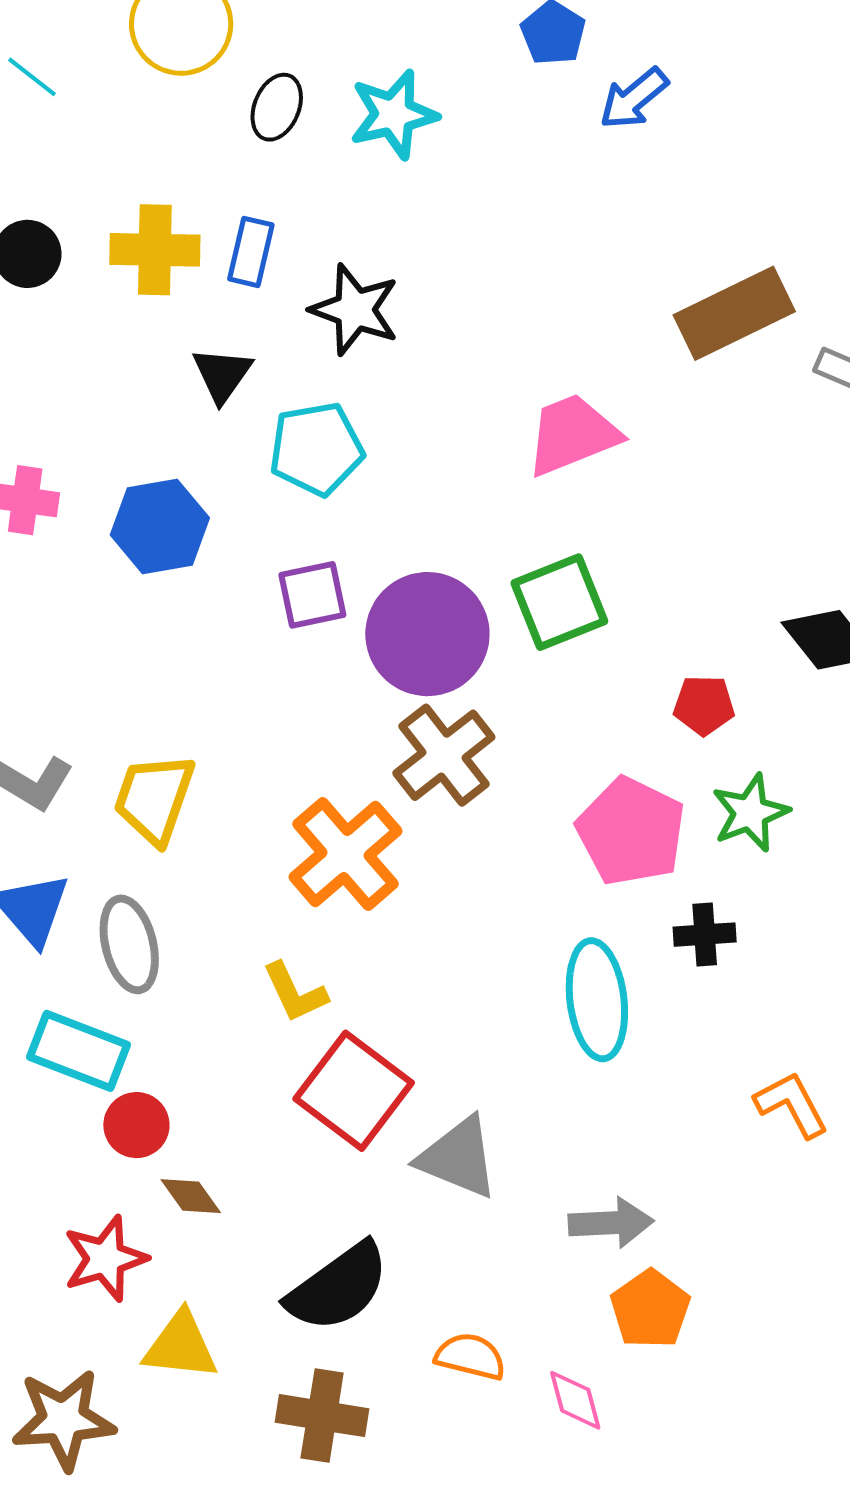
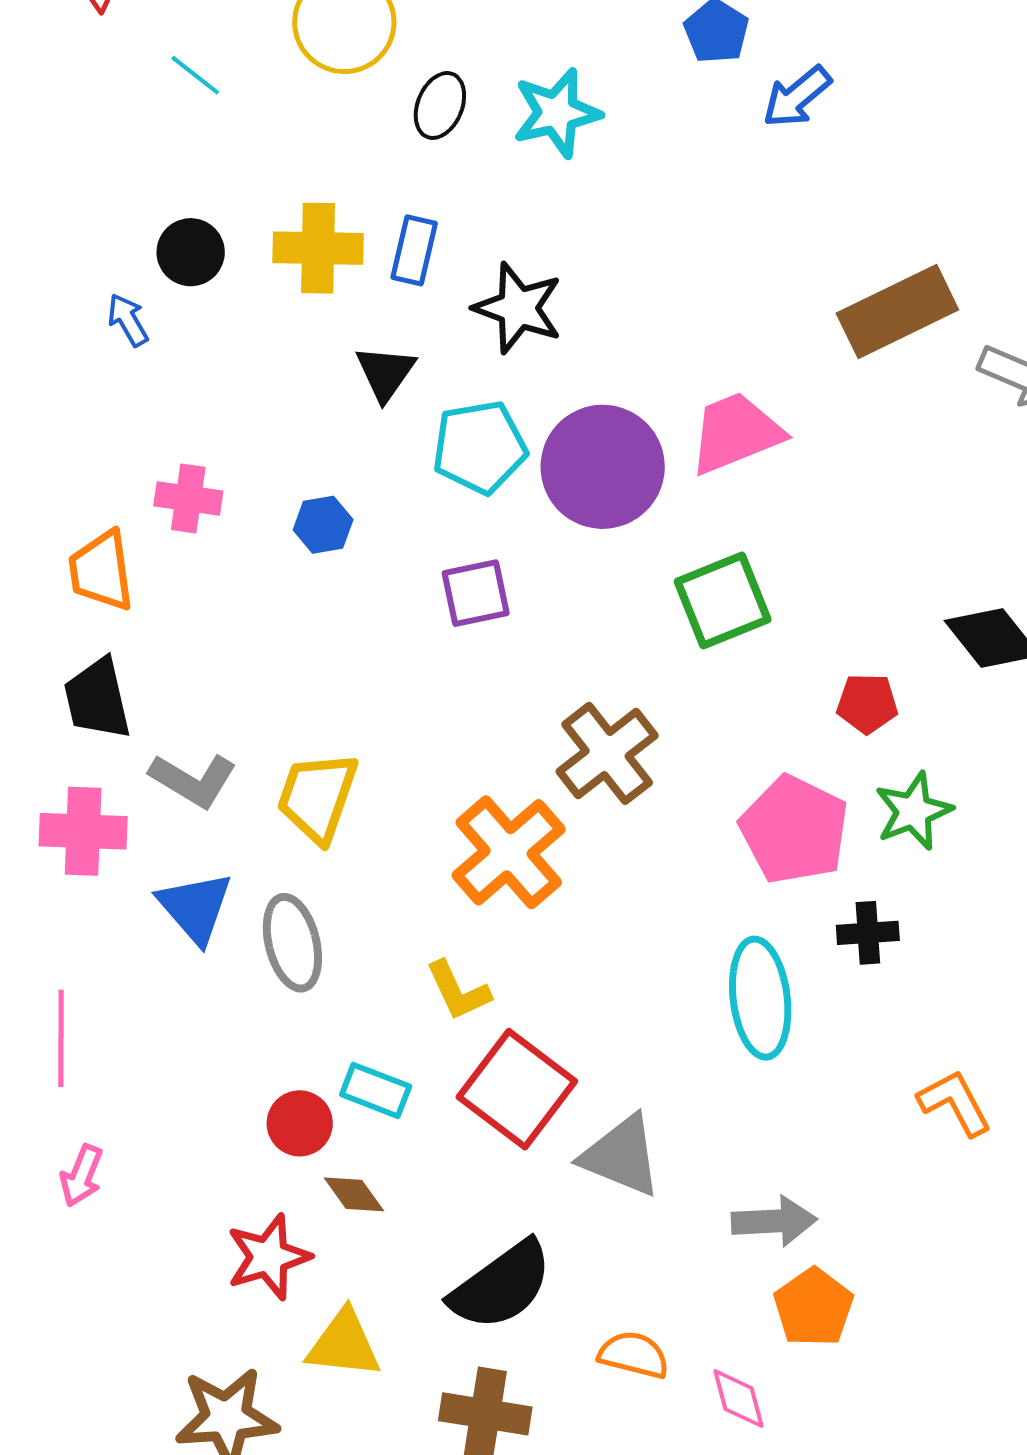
blue hexagon: (160, 526) -> (323, 525), size x0.6
purple circle: (427, 634) -> (603, 467), moved
cyan rectangle: (78, 1051) -> (376, 1090), moved, size x0.7

